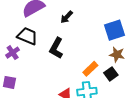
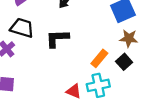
black L-shape: (56, 48) -> (57, 38), turned 65

